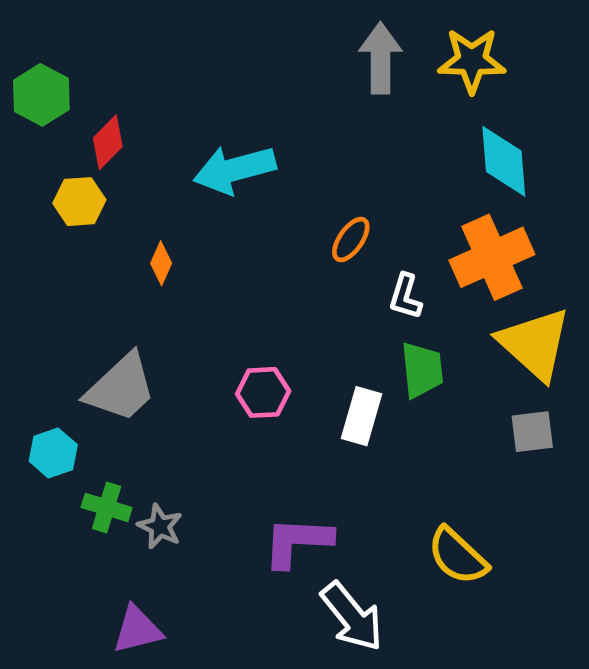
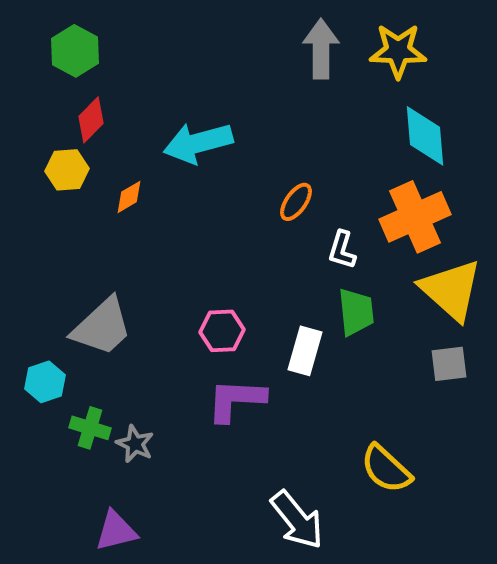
green hexagon: (41, 95) -> (75, 51), moved
orange diamond: (161, 263) -> (129, 197), moved, turned 36
purple L-shape: (297, 542) -> (236, 400), moved

